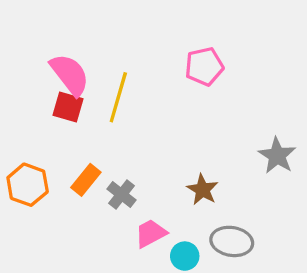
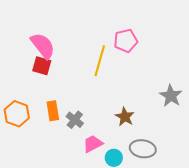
yellow line: (118, 97) -> (100, 61), moved
orange rectangle: (86, 180) -> (53, 111), turned -48

